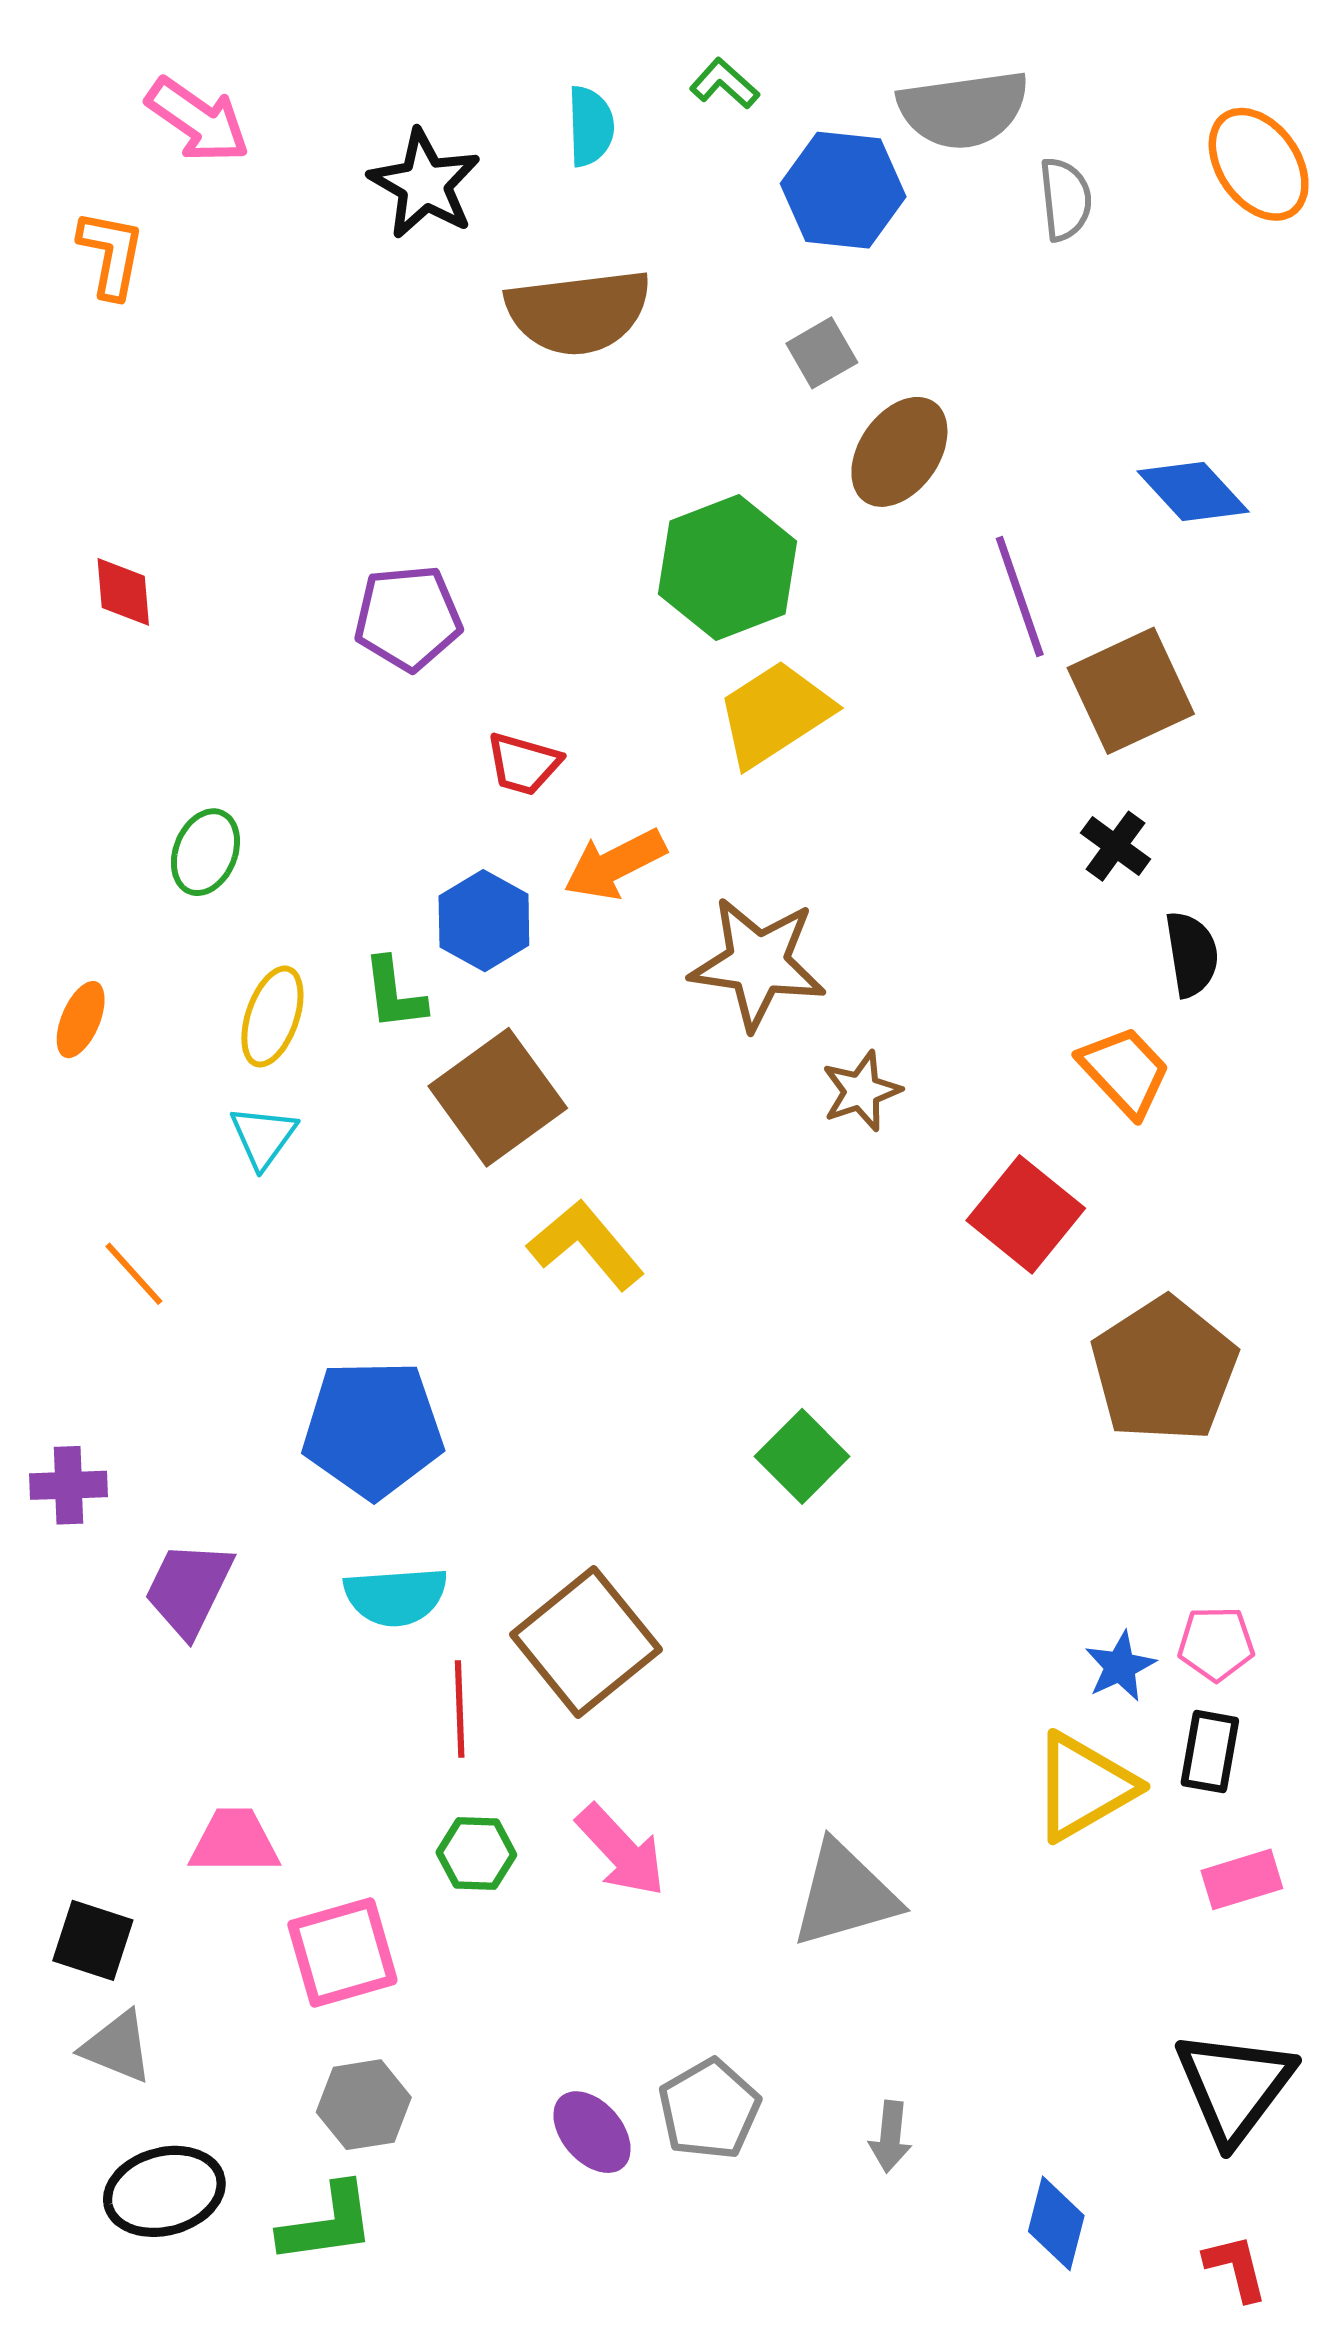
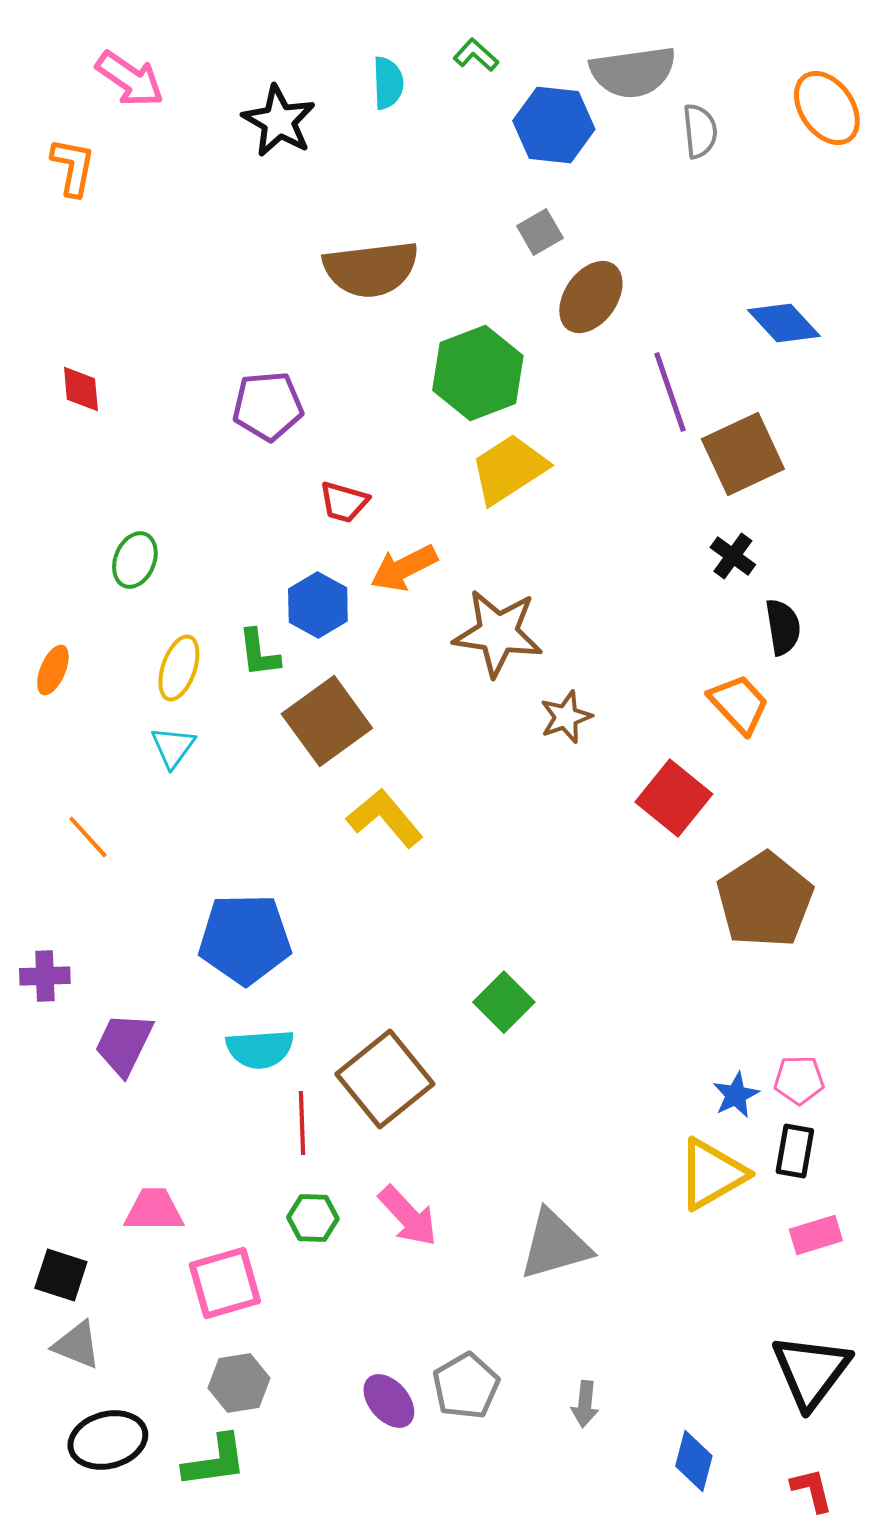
brown semicircle: (578, 312) -> (371, 269), moved
green square: (802, 1456) -> (504, 1002), moved

